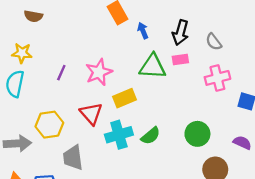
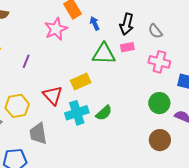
pink star: (99, 72) -> (56, 29), moved
pink cross: (217, 78) -> (159, 62), turned 30
green circle: (197, 134) -> (159, 103), moved

